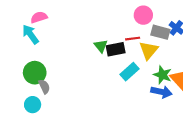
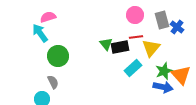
pink circle: (143, 15) -> (135, 15), moved
gray rectangle: (160, 32) -> (162, 20), moved, turned 60
green circle: (35, 73) -> (58, 56), moved
green star: (163, 75) -> (164, 71), turned 30

